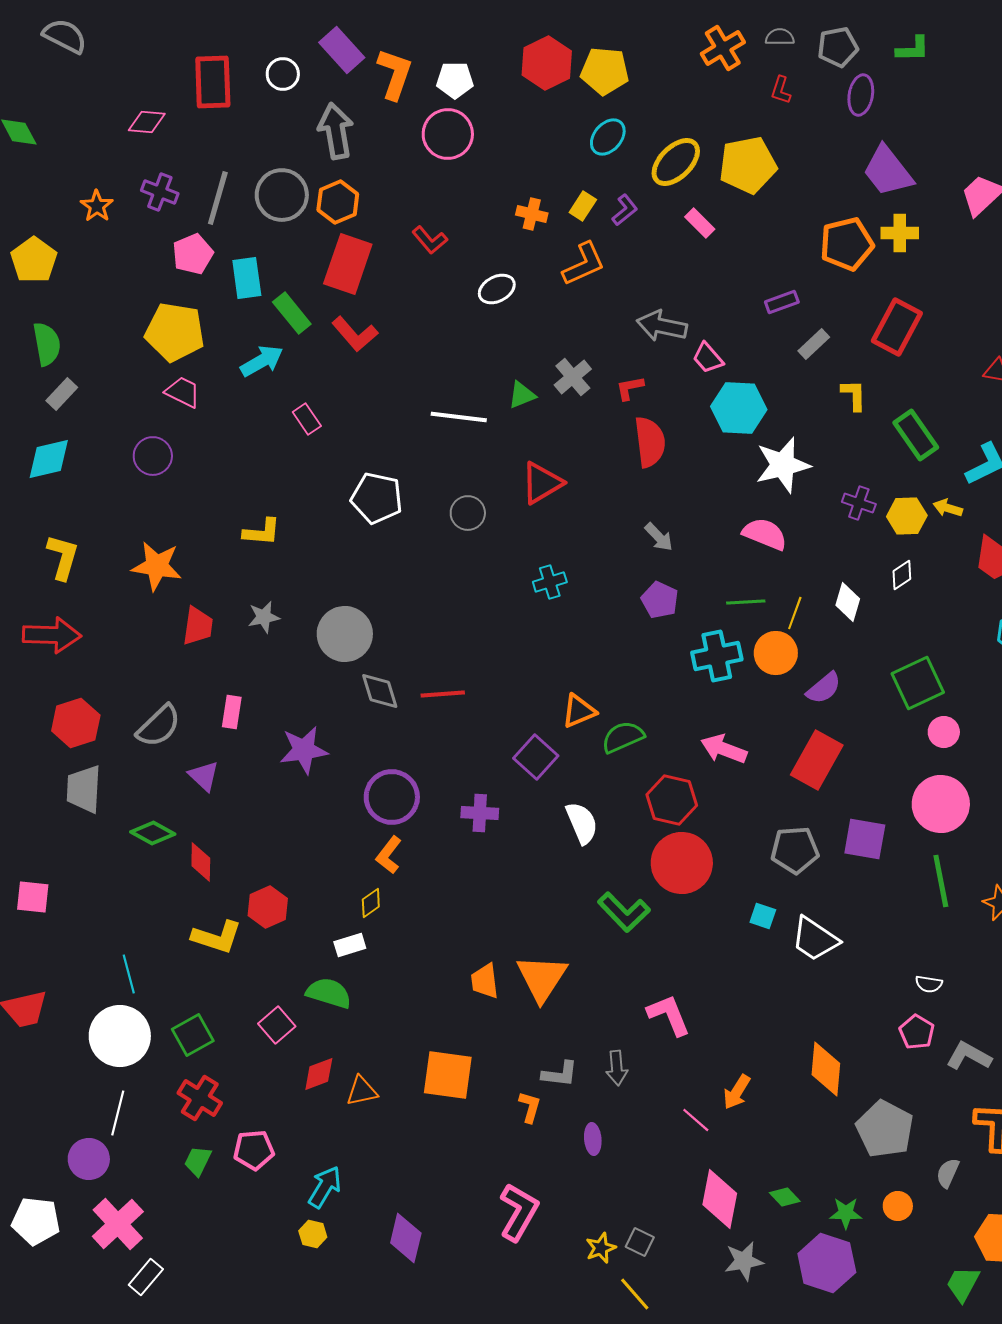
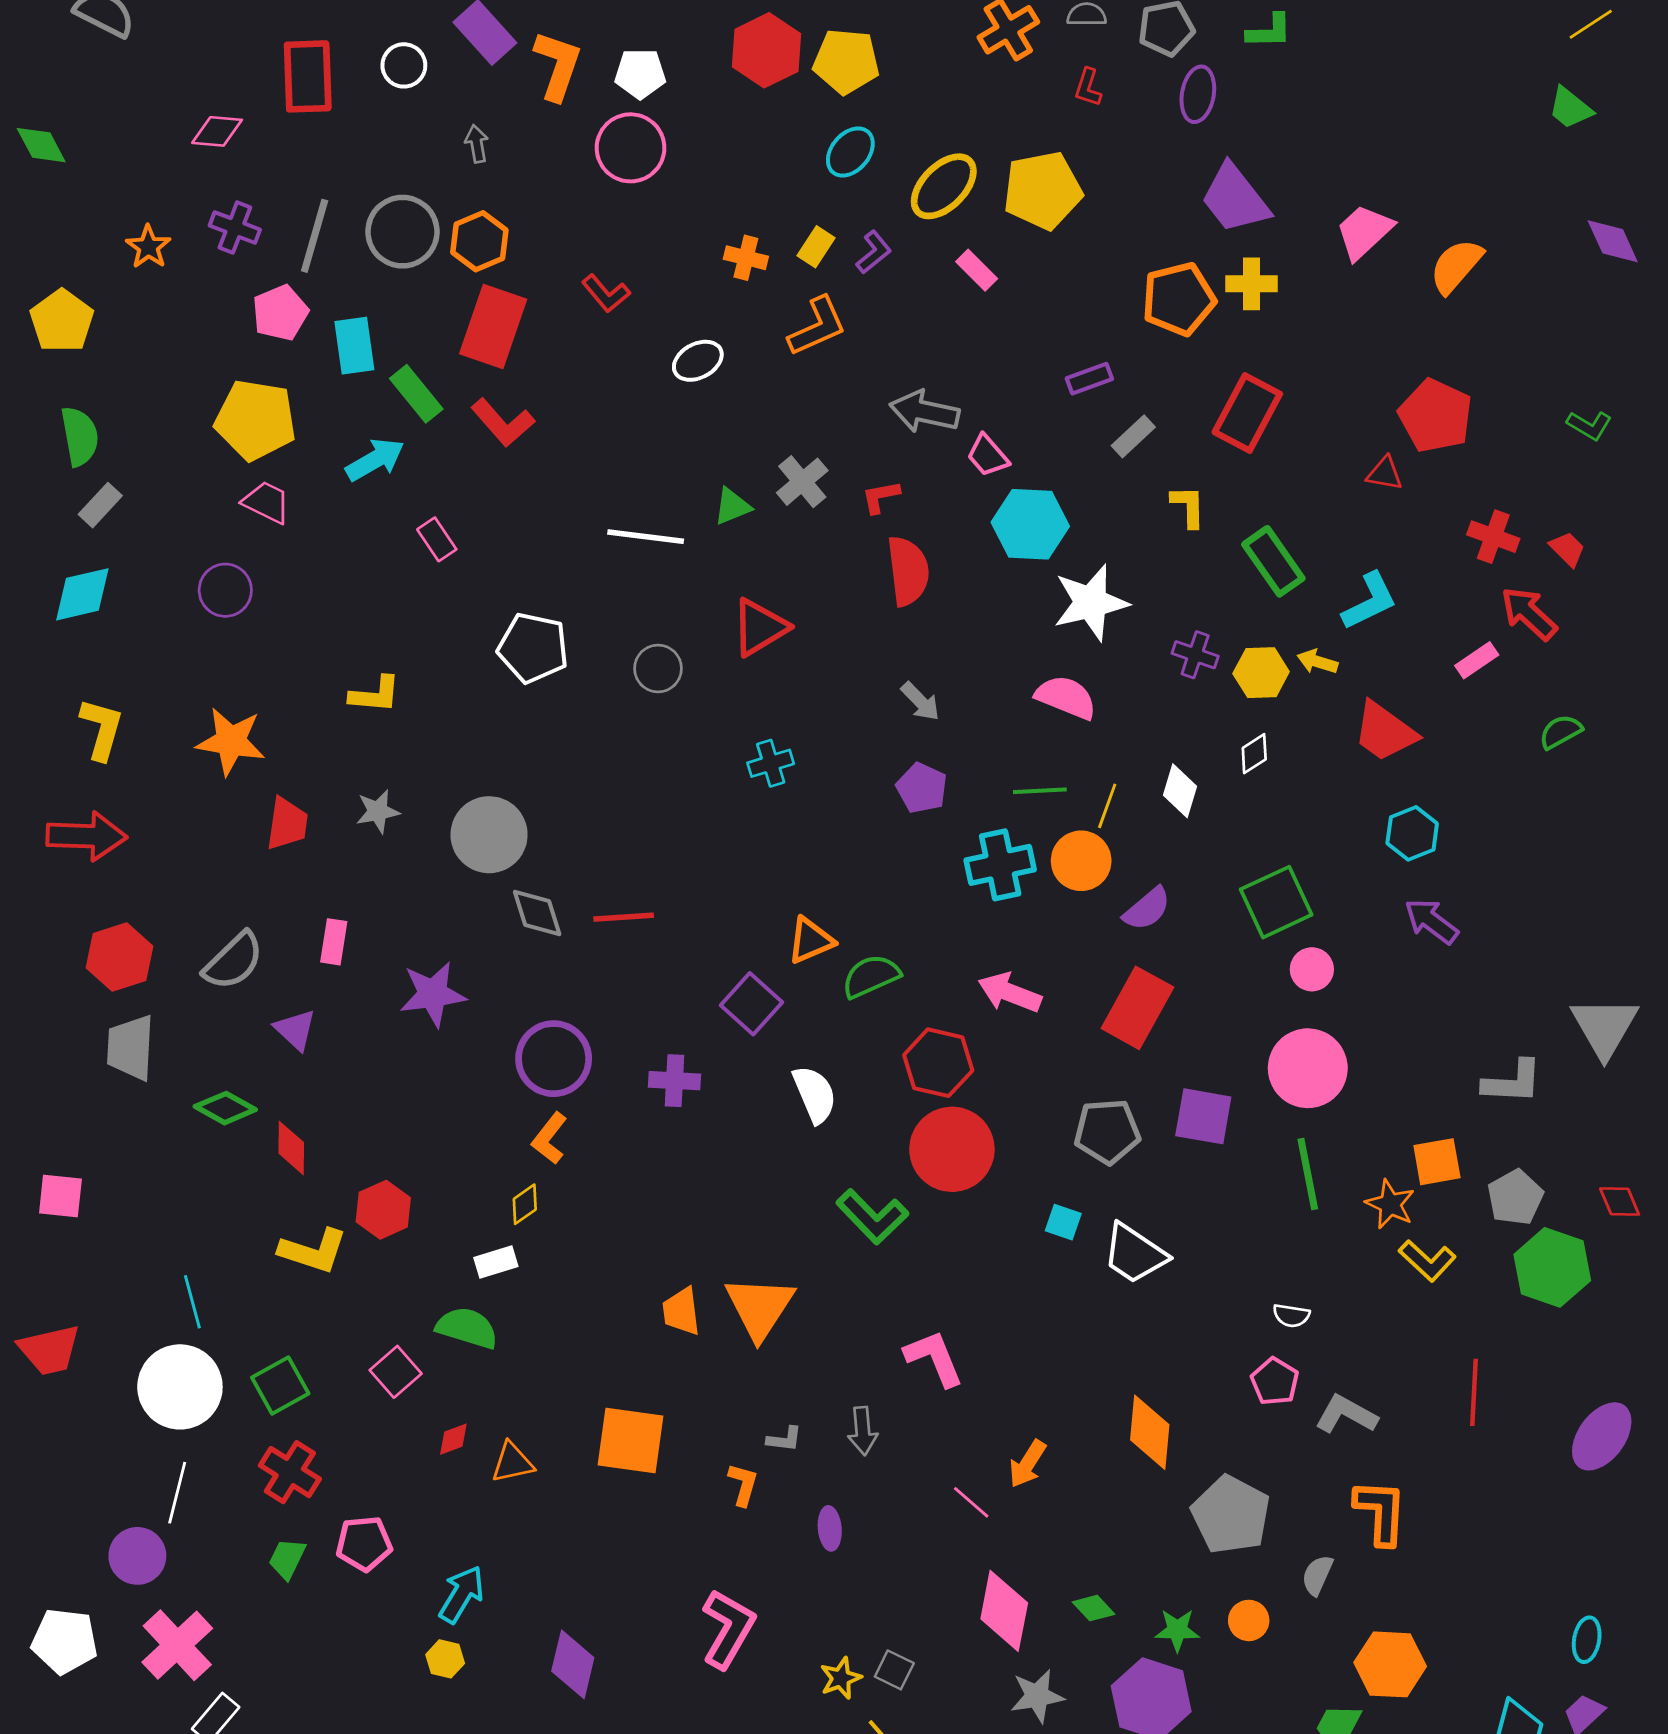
gray arrow: (336, 131) -> (477, 144), size x0.5
red diamond: (319, 1074) -> (453, 1439), size x0.7
gray L-shape: (560, 1074) -> (784, 1439), size x0.7

